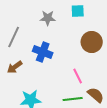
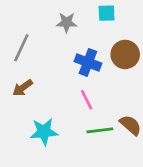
blue cross: (43, 52) -> (88, 62), moved
pink line: (78, 76) -> (87, 100), moved

